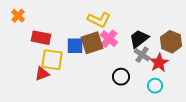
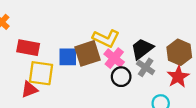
yellow L-shape: (99, 20) -> (106, 38), moved
pink cross: (109, 39) -> (114, 58), moved
red star: (159, 63) -> (178, 77), moved
black circle: (121, 77) -> (121, 77), moved

